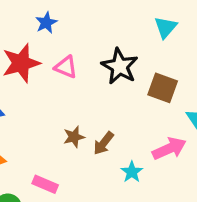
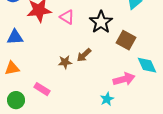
brown arrow: (103, 143) -> (84, 55), moved
cyan star: (132, 172) -> (107, 99), moved

